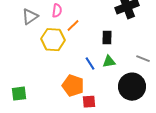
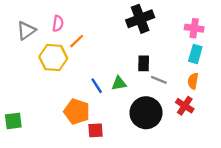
black rectangle: (107, 38) -> (144, 63), moved

